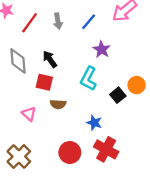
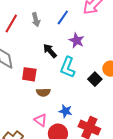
black arrow: (50, 59) -> (50, 51), moved
pink triangle: (29, 114) -> (41, 120), moved
blue star: (94, 123) -> (66, 111), moved

